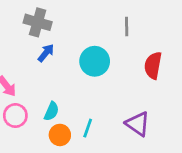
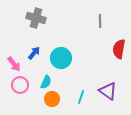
blue arrow: (46, 53) -> (34, 53), moved
cyan circle: (95, 61) -> (61, 58), moved
cyan line: (88, 128) -> (81, 97), moved

